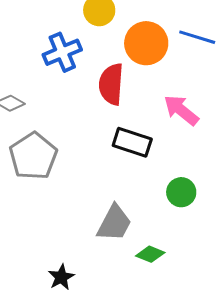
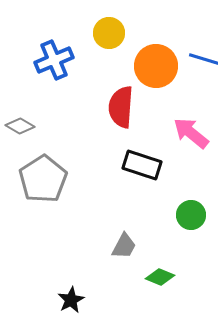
blue cross: (62, 52) -> (54, 60), moved
gray trapezoid: (114, 223) -> (124, 246), size x0.7

